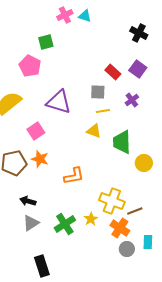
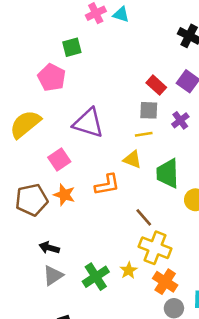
gray square: (98, 92) -> (149, 110), moved
orange L-shape: (74, 176) -> (107, 185), moved
brown line: (135, 211) -> (144, 217), moved, turned 70

